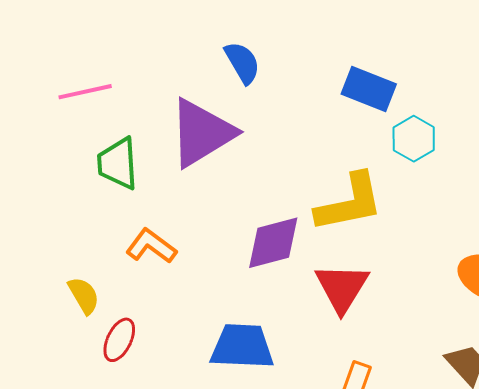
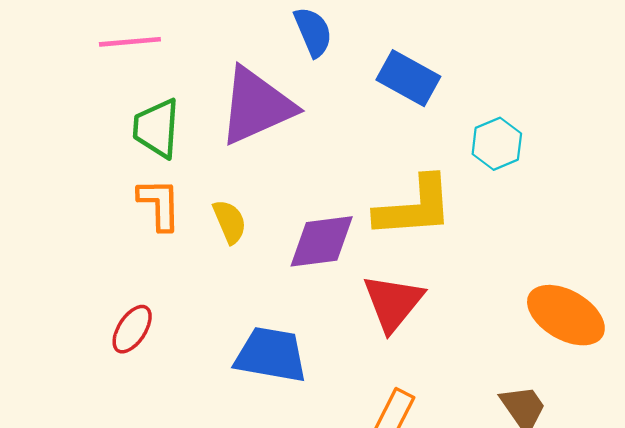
blue rectangle: (369, 89) -> (408, 78), moved
orange L-shape: (151, 246) -> (159, 204), moved, turned 45
yellow semicircle: (84, 295) -> (230, 222), moved

